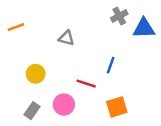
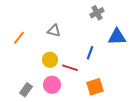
orange line: (16, 27) -> (19, 38), moved, turned -32
blue triangle: (144, 28) -> (117, 37), moved
yellow circle: (36, 74) -> (50, 60), moved

